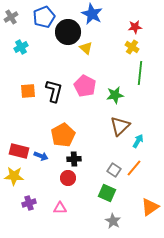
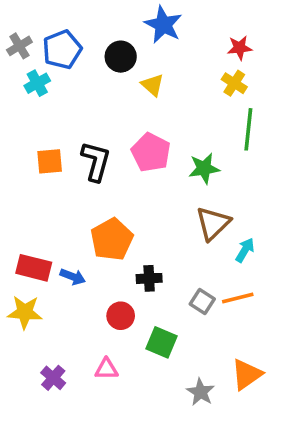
gray cross: (11, 17) -> (19, 46), moved
blue pentagon: (44, 17) -> (62, 49), moved
black circle: (68, 32) -> (121, 57), size x0.7
black cross: (74, 159) -> (149, 278), moved
orange line: (134, 168) -> (238, 298), turned 36
green square: (107, 193) -> (161, 342), moved
purple cross: (29, 203) -> (53, 378), moved, turned -32
orange triangle: (150, 207) -> (247, 374), moved

